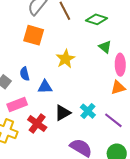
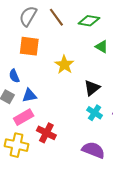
blue semicircle: (25, 74) -> (14, 76), moved
blue triangle: (45, 87) -> (29, 95), moved
black triangle: (63, 113) -> (92, 88), moved

